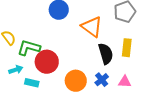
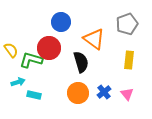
black semicircle: (106, 54) -> (81, 62), moved
red circle: (47, 62) -> (49, 48), moved
pink triangle: (125, 82) -> (127, 94), turned 48

